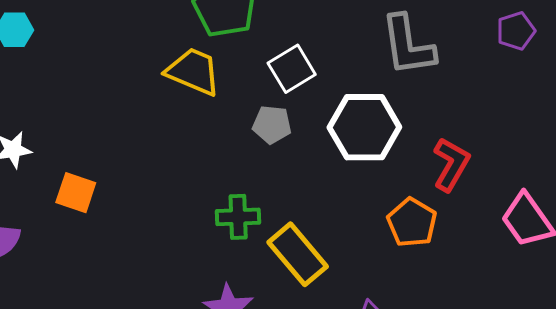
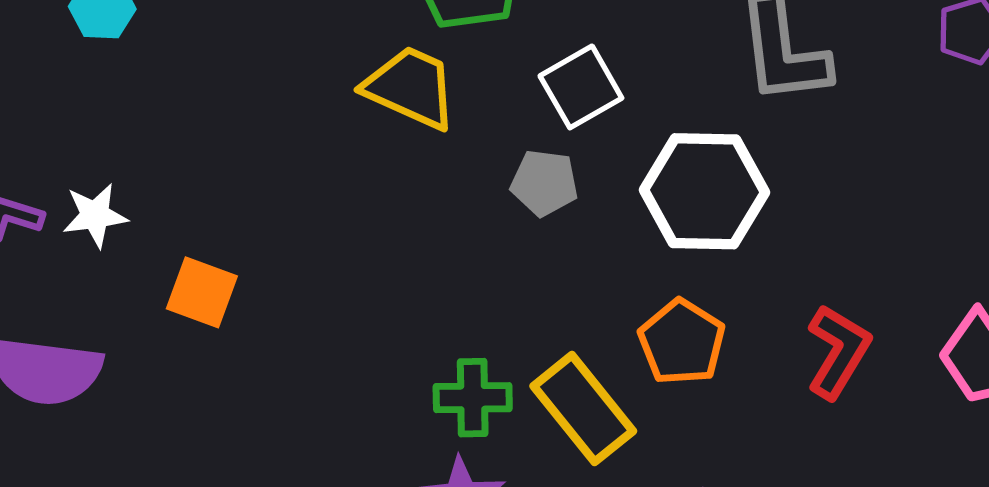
red L-shape: (451, 164) -> (838, 352), moved
green cross: (238, 217) -> (473, 398), moved
orange pentagon: (412, 223) -> (682, 342), moved

